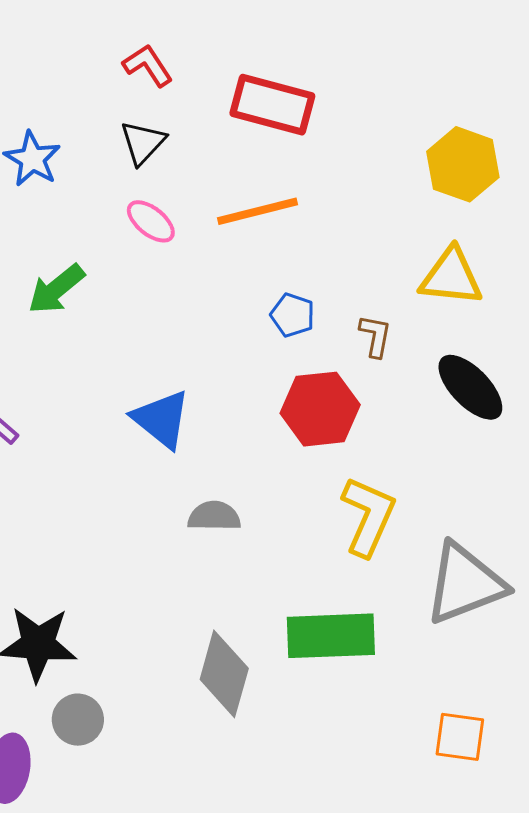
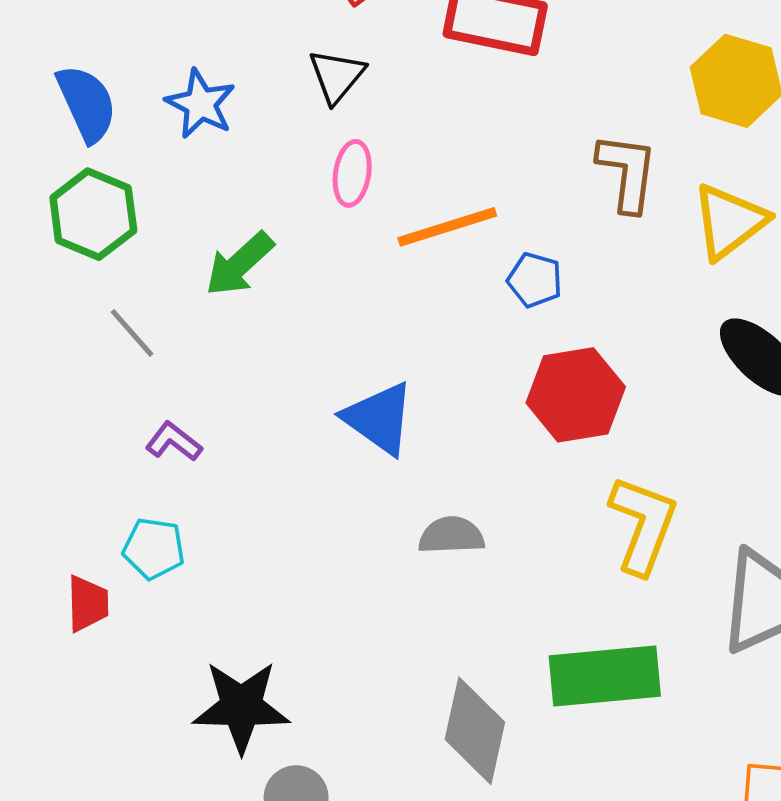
orange line: (258, 211) -> (447, 227), moved
pink ellipse: (151, 221) -> (352, 173), turned 63
yellow triangle: (451, 277) -> (729, 221), turned -40
brown L-shape: (375, 336) -> (627, 172), moved, size x1.5

